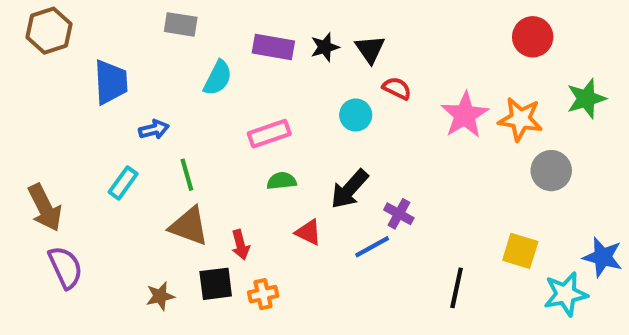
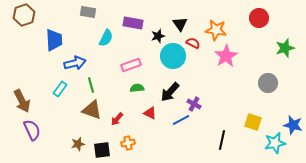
black star: (325, 47) -> (158, 36), moved
cyan circle: (356, 115) -> (173, 56), size x1.6
orange star: (520, 119) -> (216, 30), moved
blue arrow: (154, 129) -> (75, 63), size x1.5
red arrow: (240, 245) -> (117, 119), turned 56
black square: (216, 284) -> (102, 150), moved

